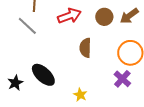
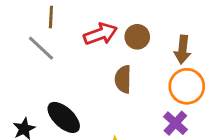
brown arrow: (129, 16) -> (183, 50), moved, turned -48
brown circle: (104, 17) -> (137, 37), moved

